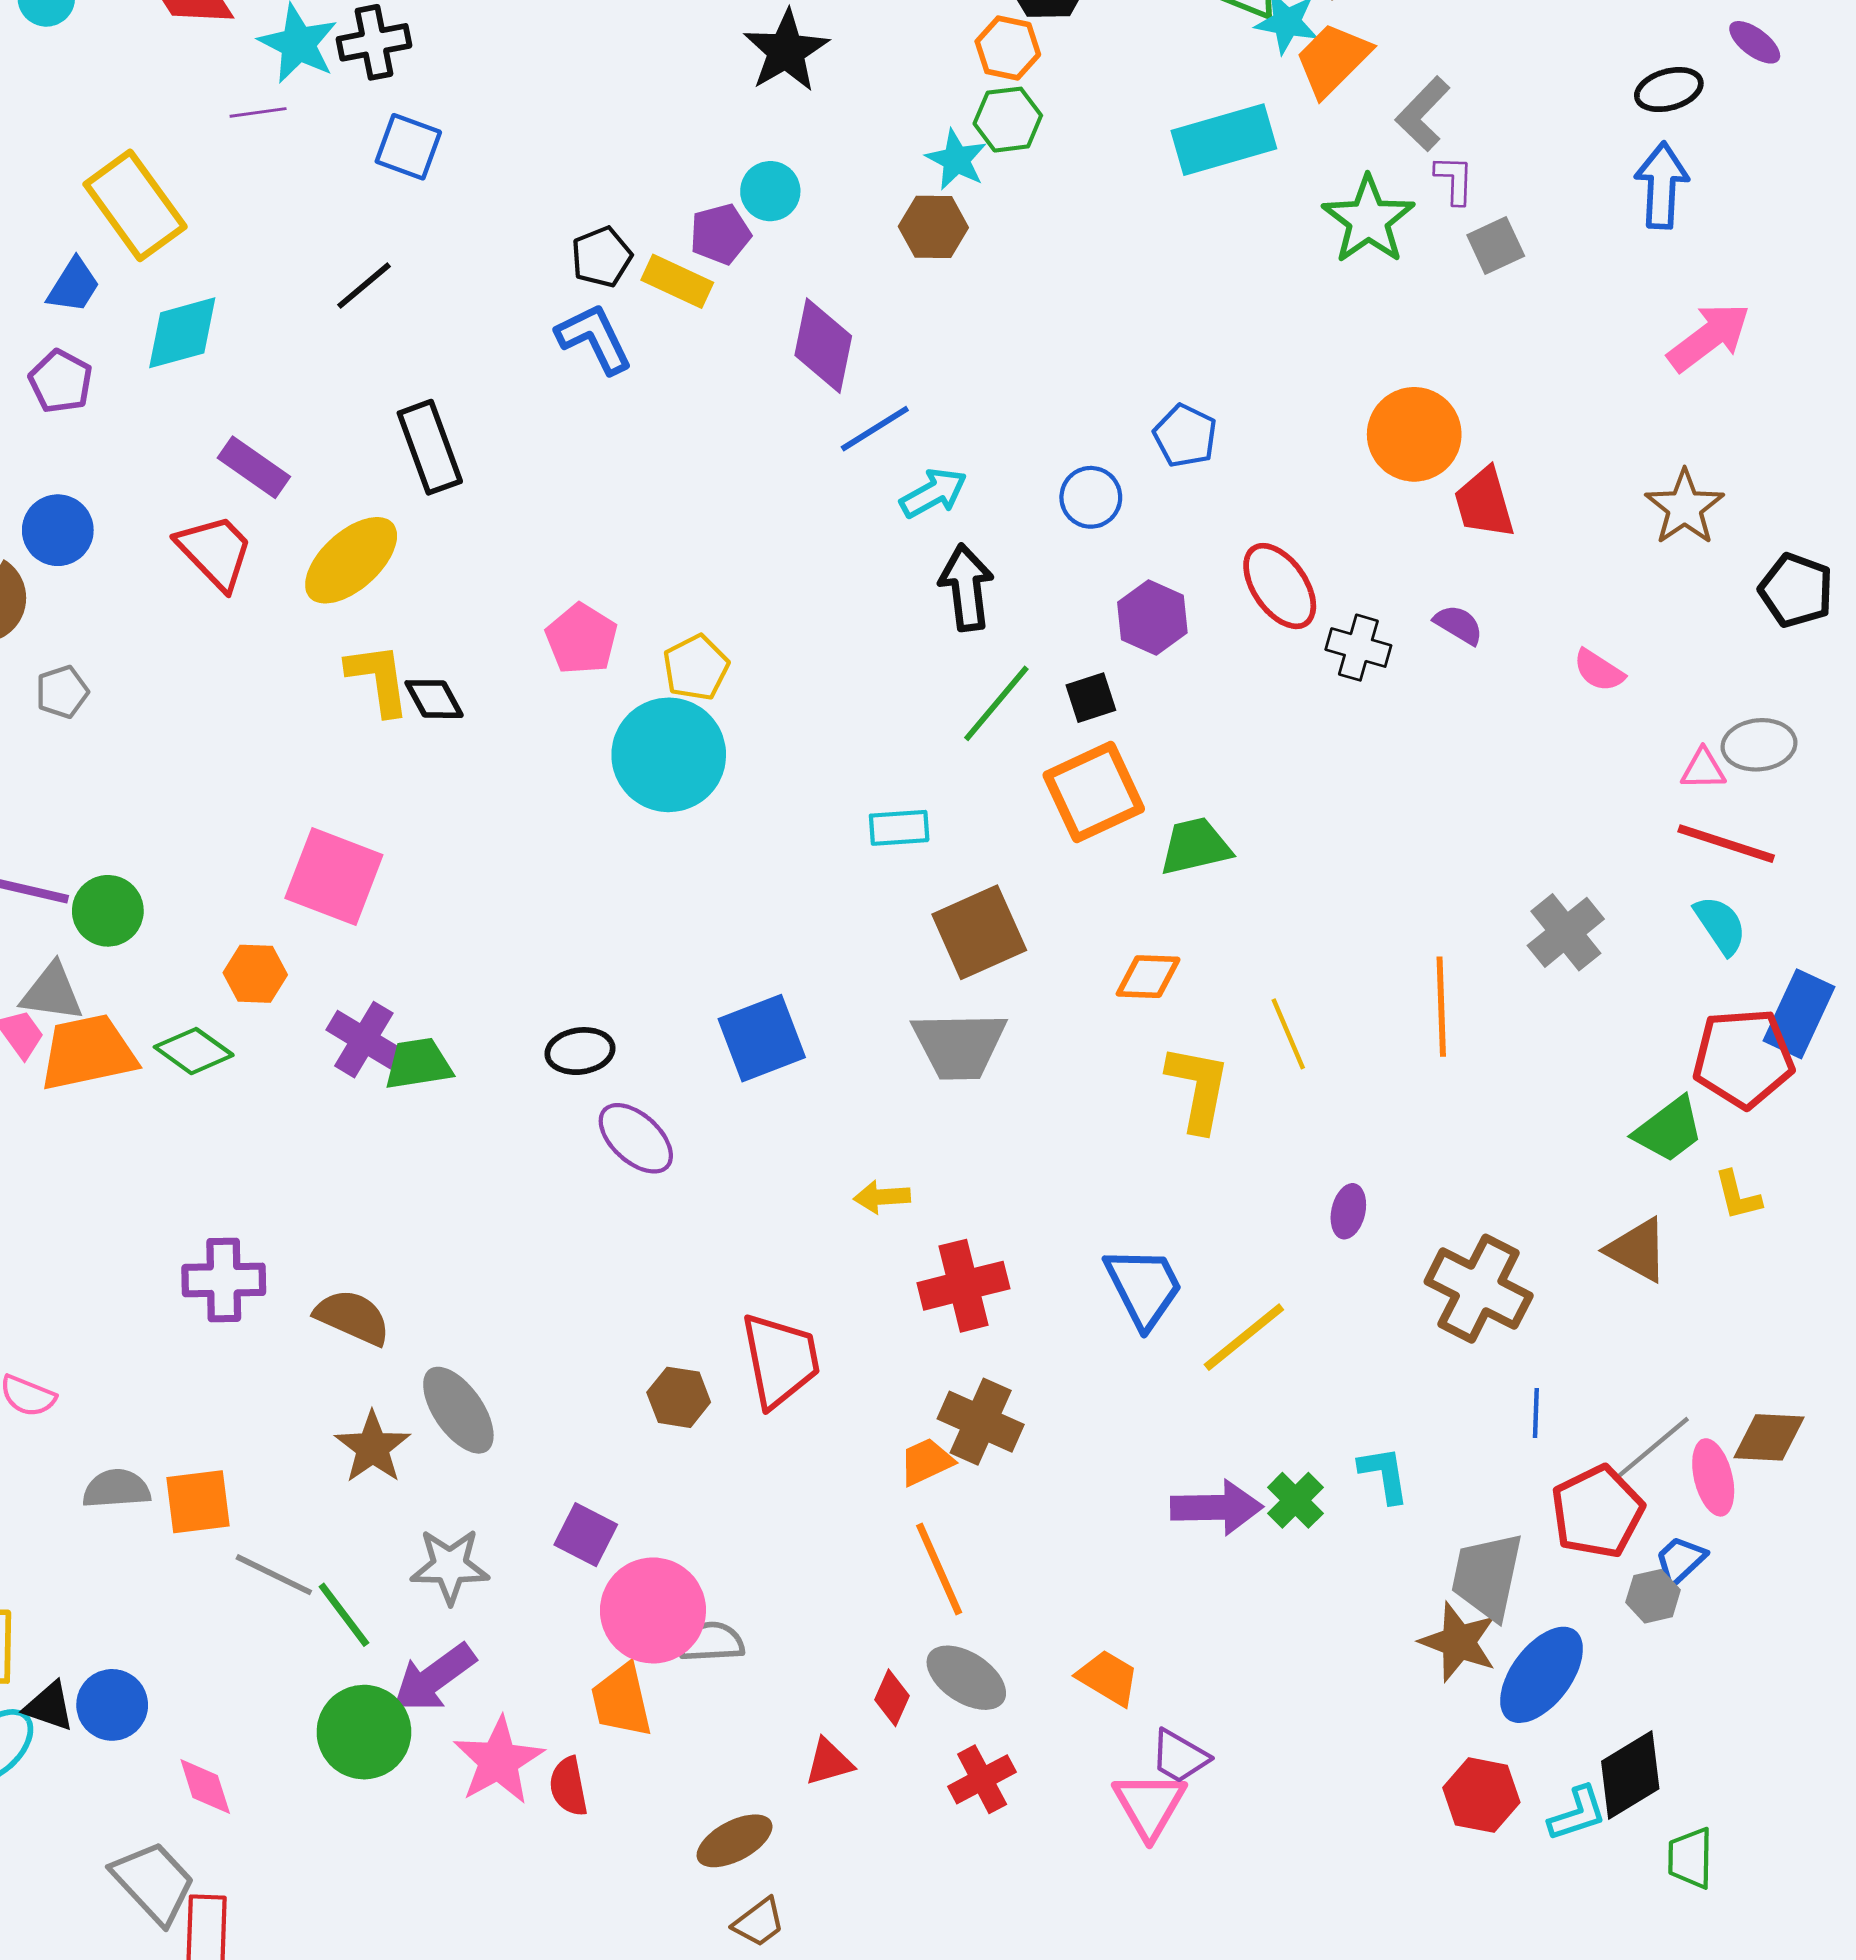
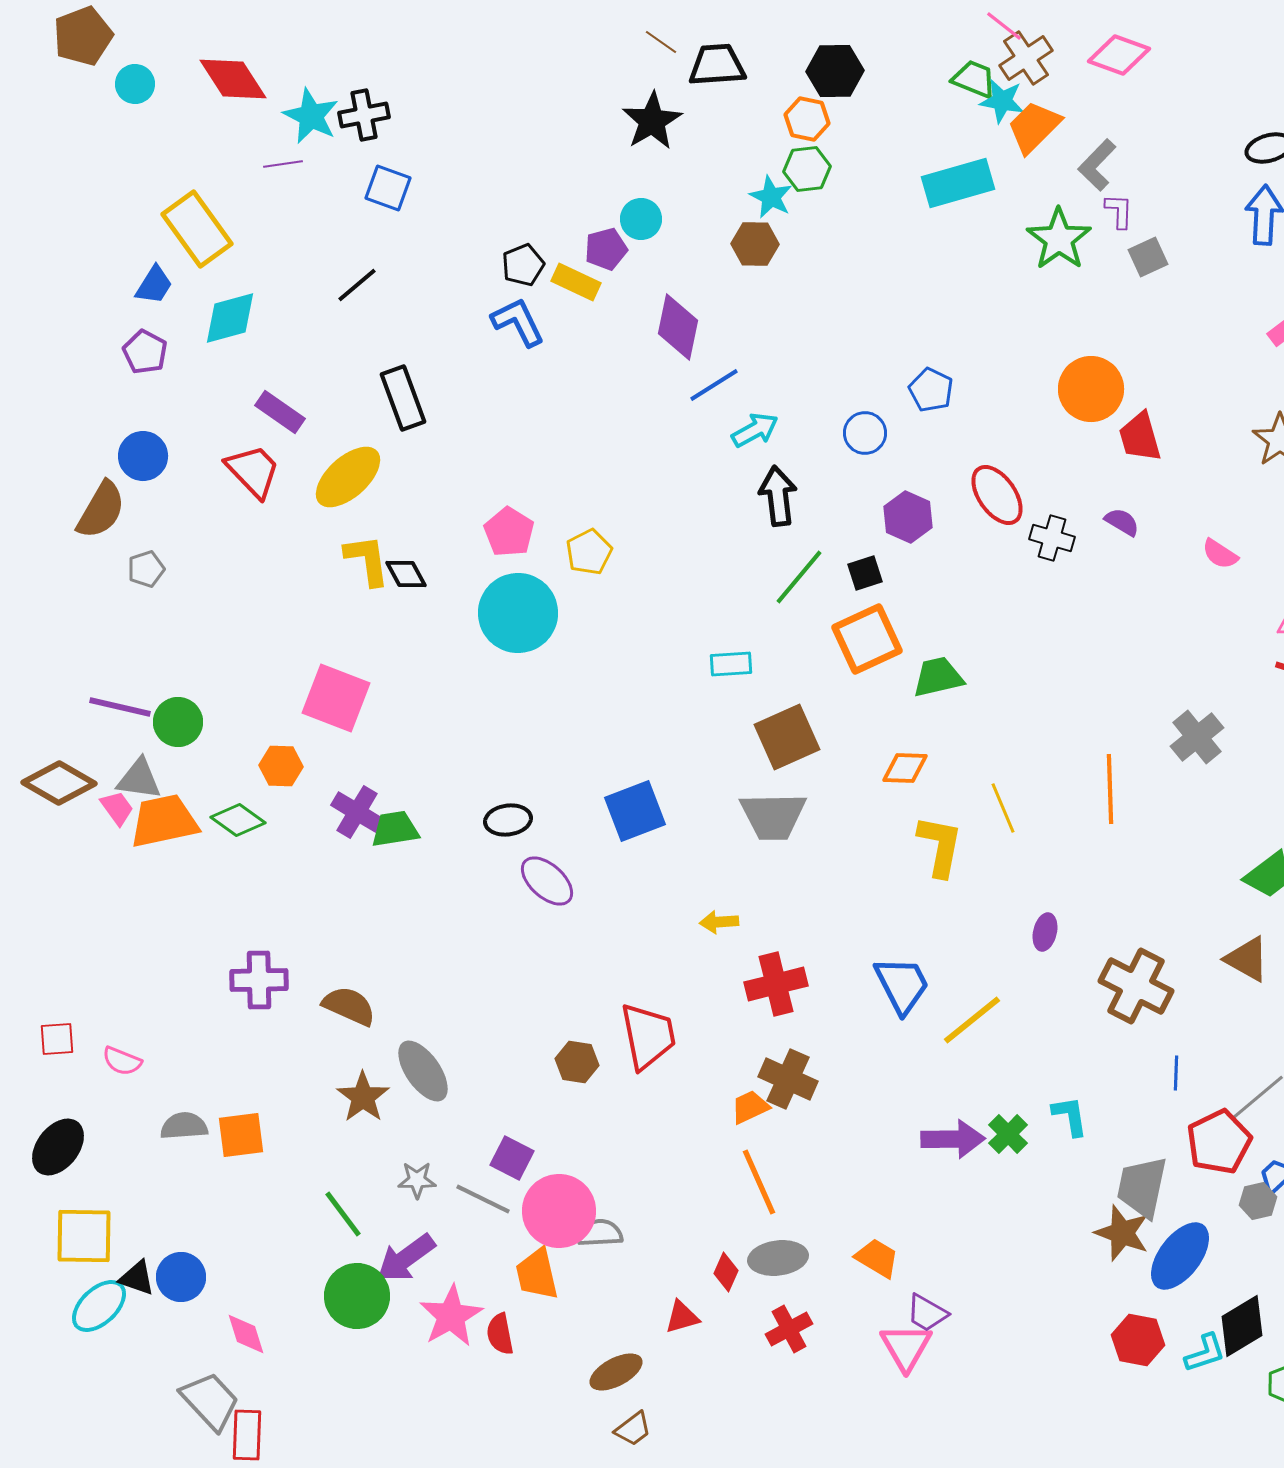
cyan circle: (669, 755) -> (518, 613), moved
gray star: (450, 1566) -> (417, 1180), size x0.7
gray line: (274, 1575) -> (483, 1199), moved
gray ellipse: (966, 1678) -> (778, 1258), turned -40

